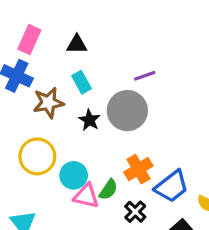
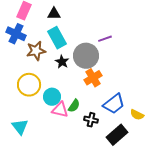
purple line: (145, 76) -> (105, 39), moved
cyan rectangle: (82, 82) -> (57, 38), size x1.5
orange cross: (138, 169) -> (93, 78), moved
black cross: (135, 212) -> (91, 120), turned -32

